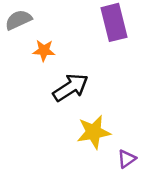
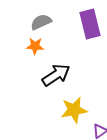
gray semicircle: (18, 20) -> (41, 22), moved

